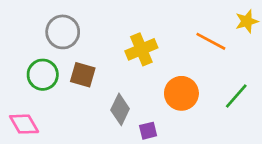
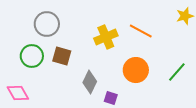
orange line: (211, 41) -> (141, 31), moved
purple square: (148, 131) -> (111, 98), turned 32

